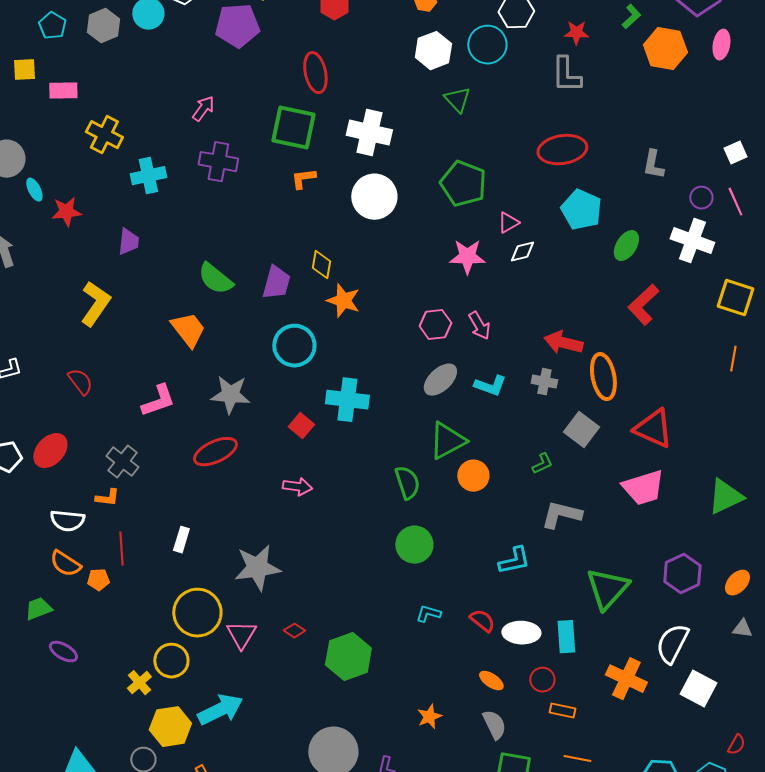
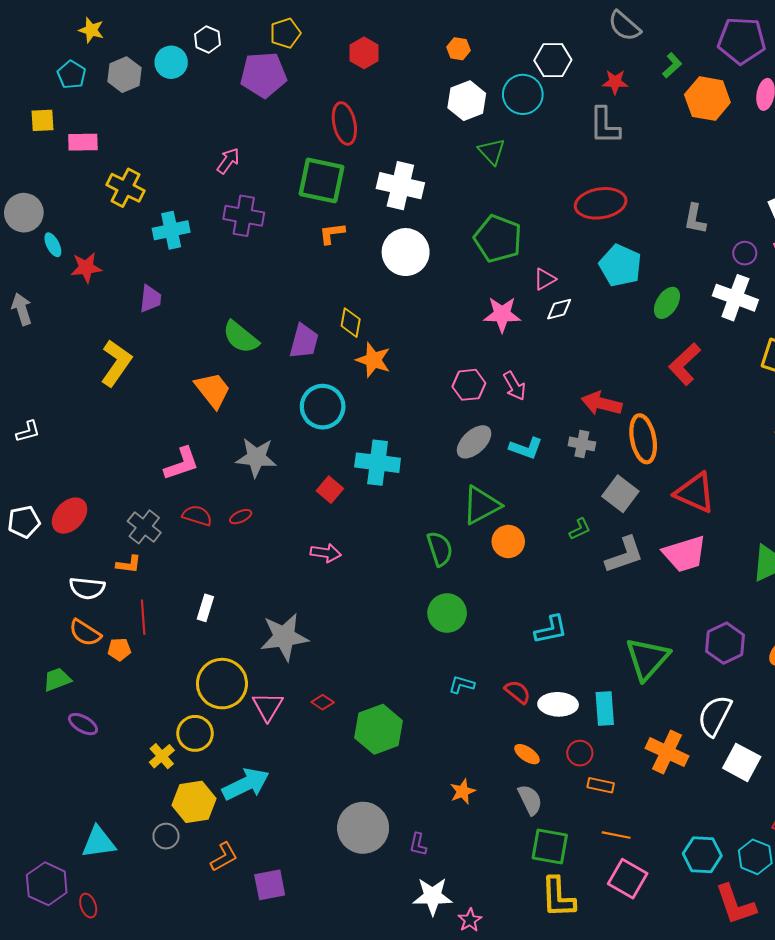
red semicircle: (80, 382) -> (197, 516), moved, turned -36
red ellipse: (215, 452) -> (241, 517), size x0.5
gray L-shape: (561, 515) -> (624, 555), moved, turned 147

